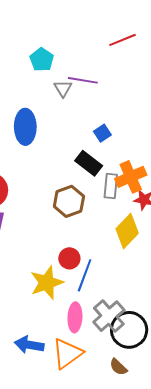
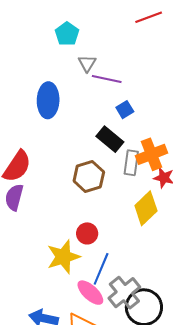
purple line: (83, 80) -> (107, 79), moved
blue line: (85, 275) -> (101, 269), moved
pink ellipse: (75, 317) -> (90, 293), turned -52

